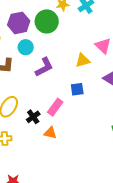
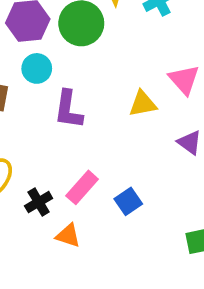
purple L-shape: (44, 67) -> (68, 110), turned 120
blue square: (77, 89) -> (128, 201), moved, turned -32

